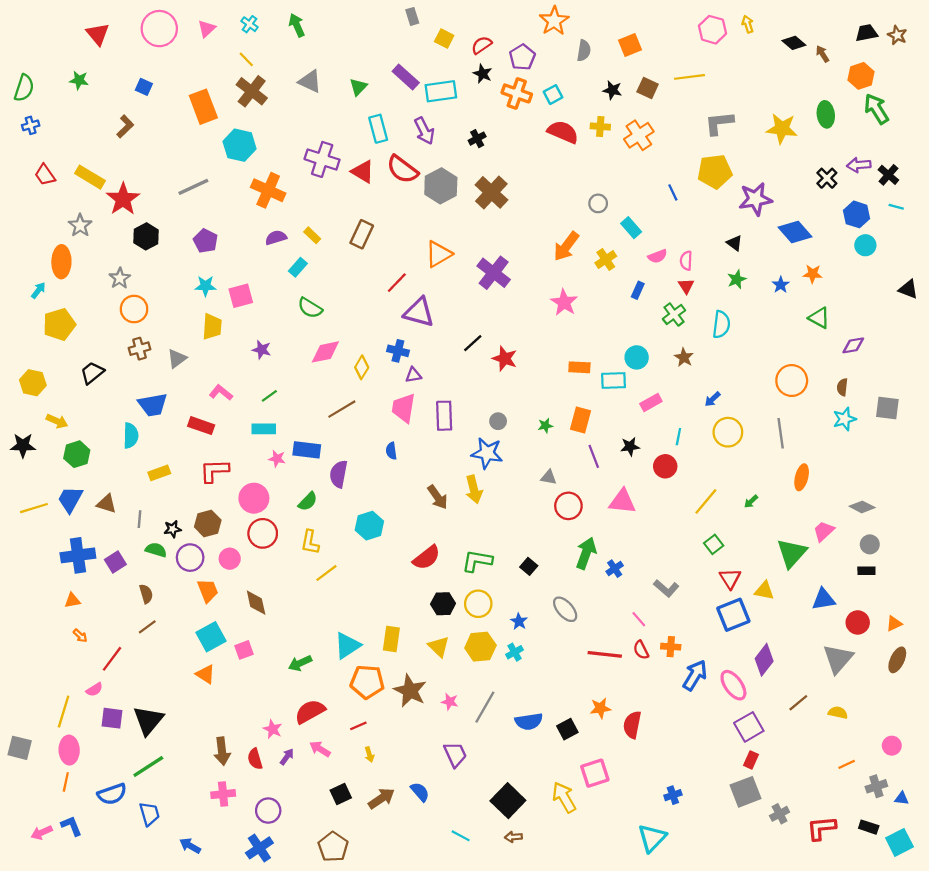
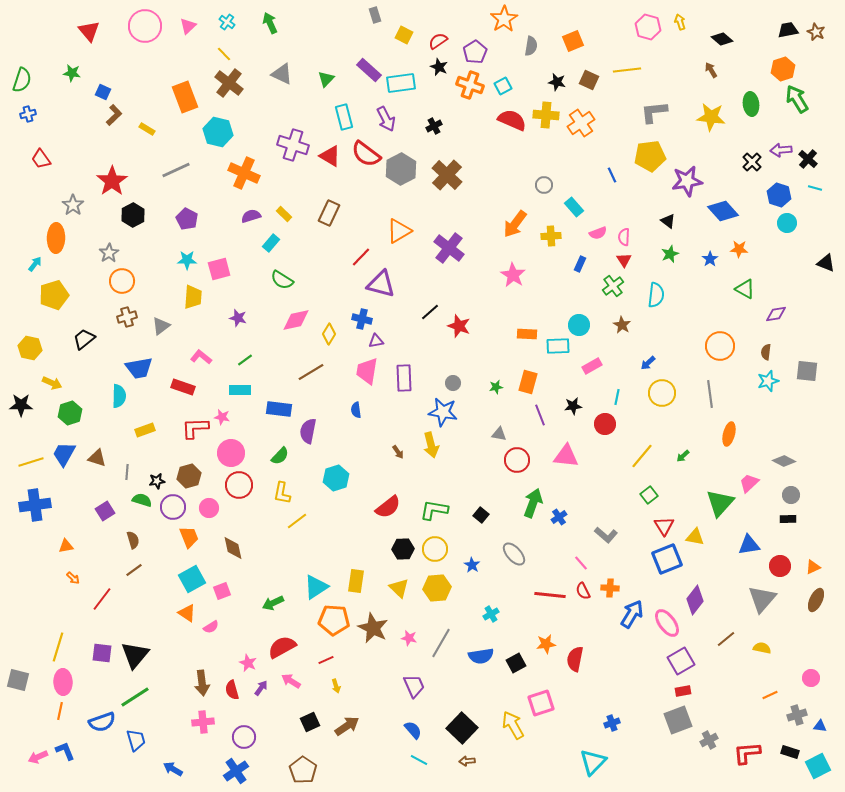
brown arrow: (822, 54) -> (711, 70), moved
blue square: (144, 87) -> (103, 92), moved
yellow cross: (600, 126) -> (546, 115), size x1.4
yellow rectangle: (90, 177) -> (147, 129), moved, size x0.6
yellow cross: (606, 260) -> (551, 236), turned 30
pink star: (277, 459) -> (222, 417), moved
brown arrow: (438, 497) -> (398, 452), size x0.6
blue cross: (78, 555) -> (35, 505), moved
cyan cross: (515, 652) -> (491, 614), moved
pink semicircle: (94, 690) -> (211, 627), moved
red rectangle: (751, 760) -> (683, 691), turned 56
blue semicircle: (420, 792) -> (413, 730), moved

